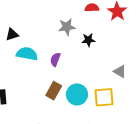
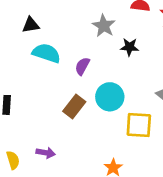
gray star: (67, 27) -> (104, 26), turned 30
cyan circle: (77, 94) -> (110, 97), moved

